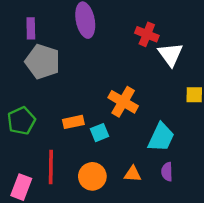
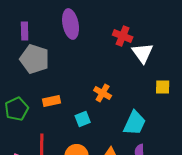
orange cross: (123, 102) -> (103, 93), size x0.7
orange rectangle: (73, 122) -> (52, 101), moved

